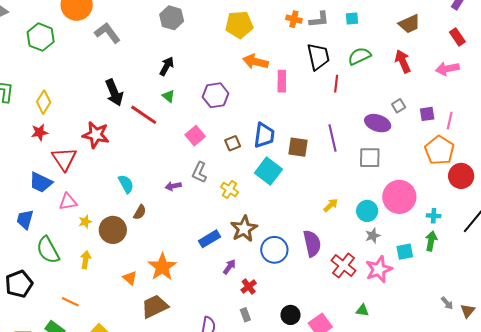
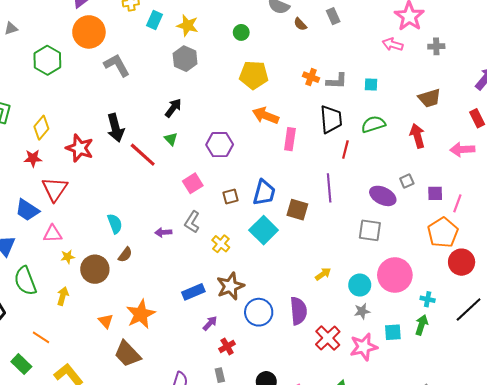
red star: (96, 135) -> (80, 148), moved
purple line: (332, 138) -> (329, 188), moved
brown trapezoid: (155, 306) -> (127, 354), turned -116

